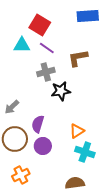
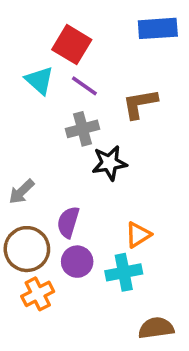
cyan triangle: (22, 45) -> (39, 80), turned 42
cyan cross: (85, 152) -> (124, 272), moved, turned -30
orange cross: (21, 175) -> (38, 294), moved
brown semicircle: (75, 183) -> (156, 328), moved

